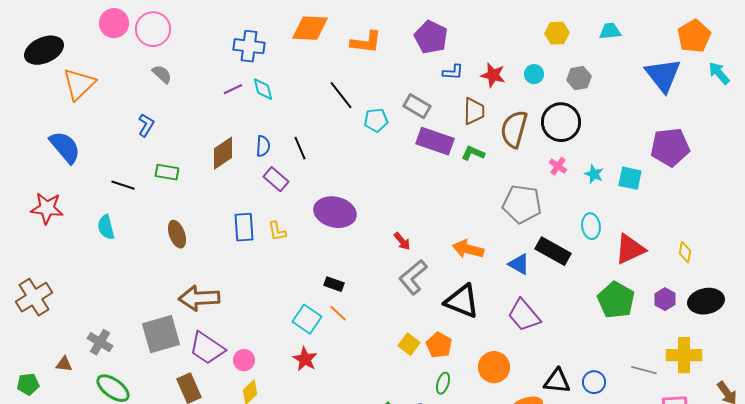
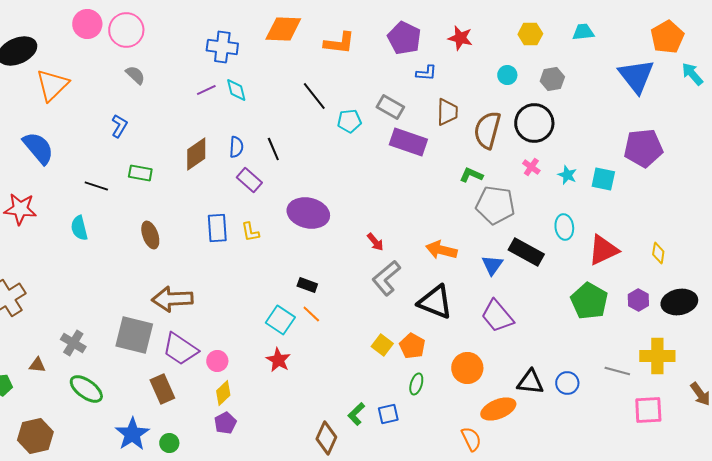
red star: (493, 75) -> (460, 38), moved
green L-shape: (473, 153) -> (471, 175), moved
blue triangle: (519, 264) -> (492, 265), turned 35
gray square: (161, 334) -> (134, 335), turned 30

